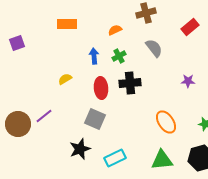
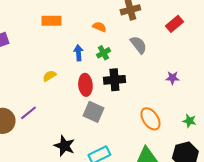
orange semicircle: (115, 30) -> (99, 27), turned 48
gray square: (95, 119) -> (93, 112), moved
black star: (80, 149) -> (64, 146), turned -30

